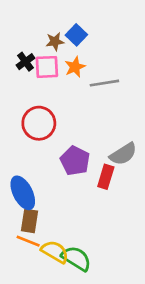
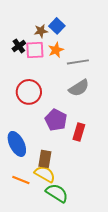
gray semicircle: (123, 154) -> (79, 88), moved
brown rectangle: (29, 221) -> (45, 159), moved
yellow semicircle: (55, 252) -> (45, 174), moved

